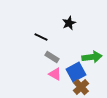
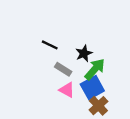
black star: (69, 23) -> (84, 53), moved
green arrow: (92, 57) -> (95, 69), moved, turned -42

